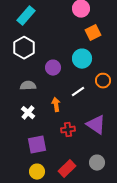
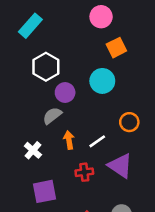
white hexagon: (24, 48) -> (46, 67), moved
orange circle: (103, 81) -> (129, 122), moved
gray semicircle: (28, 86) -> (52, 116), moved, turned -35
white line: (78, 92) -> (97, 141), moved

